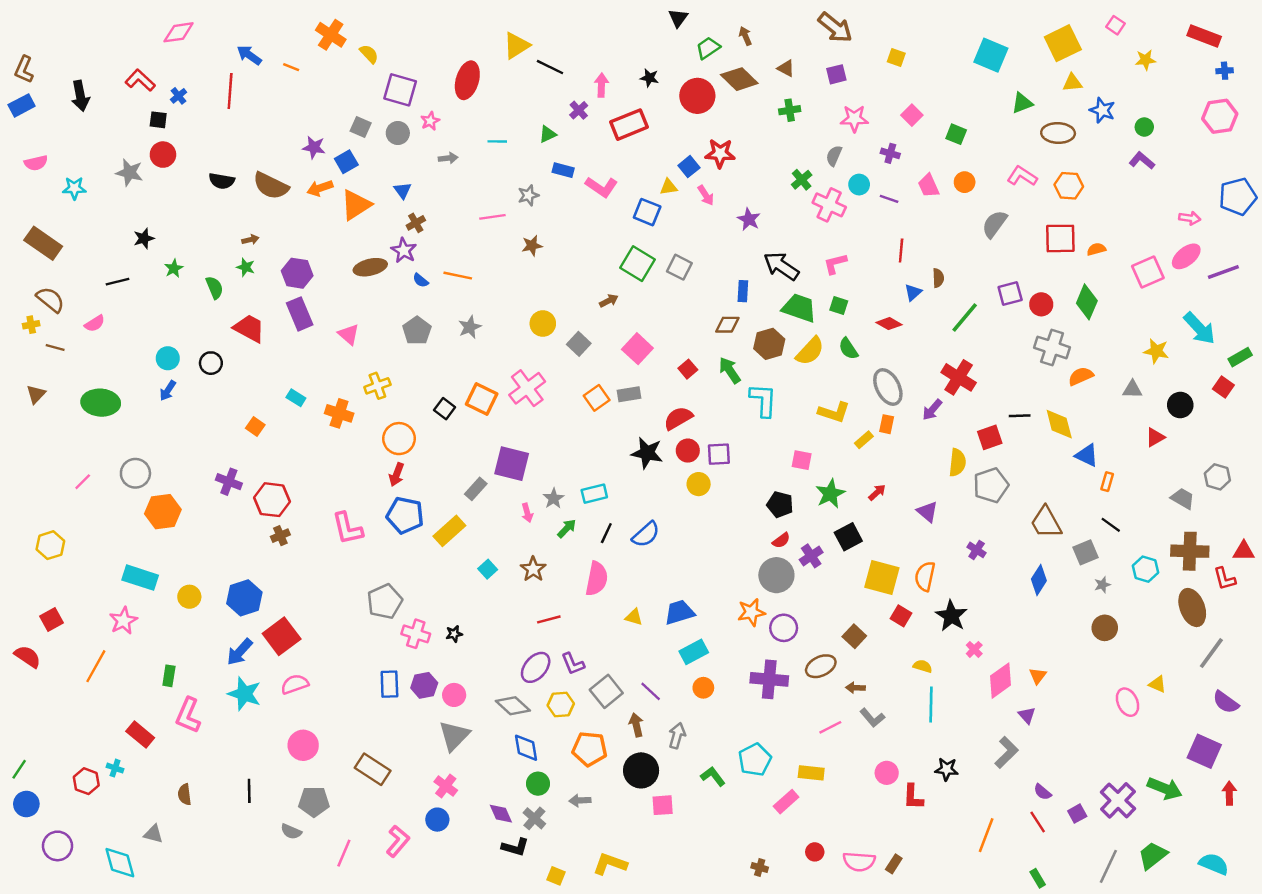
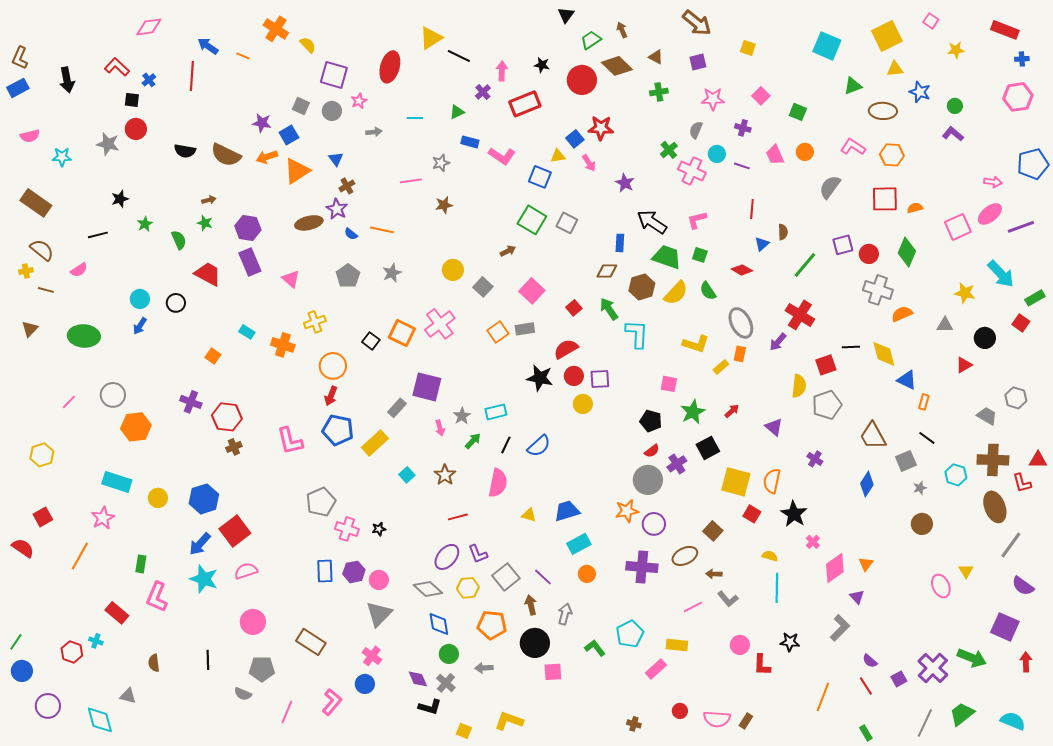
yellow triangle: (1157, 684) -> (966, 571), turned 35

